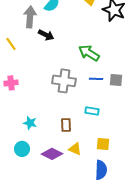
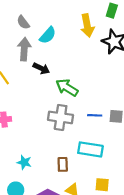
green arrow: (89, 53) -> (67, 88), moved
cyan rectangle: (92, 111) -> (90, 149), size x1.6

